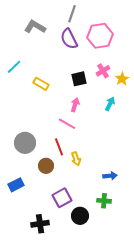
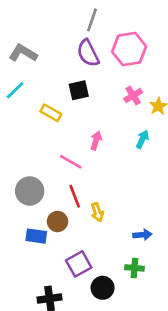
gray L-shape: (35, 27) -> (23, 53), moved
black square: (79, 79) -> (79, 90), moved
pink line: (67, 124) -> (71, 162), moved
blue rectangle: (16, 185) -> (36, 236), moved, turned 35

